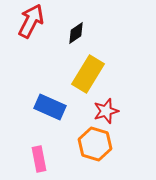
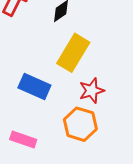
pink rectangle: (39, 159) -> (23, 140), turned -60

